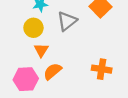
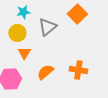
orange semicircle: (52, 71) -> (45, 72), moved

